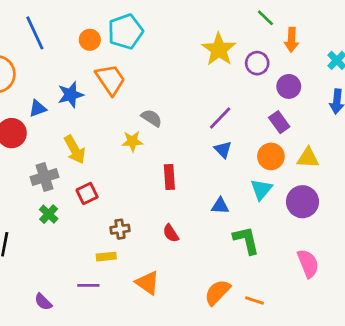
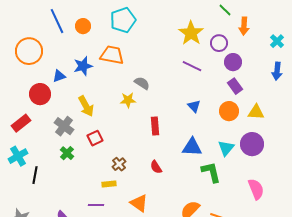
orange circle: (90, 40) -> (83, 26), moved
orange trapezoid: (110, 80) -> (112, 55), turned -45
purple circle: (289, 86) -> (233, 62), moved
purple line: (220, 118) -> (192, 66), moved, turned 72
gray cross: (45, 177) -> (64, 126), turned -36
cyan triangle: (261, 189) -> (226, 148), moved
blue triangle: (220, 206) -> (192, 147), size x1.5
brown cross: (120, 229) -> (119, 164), turned -32

